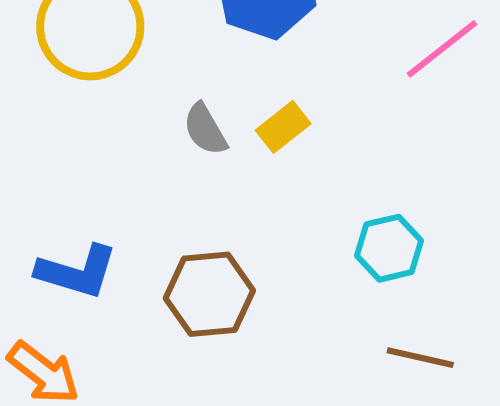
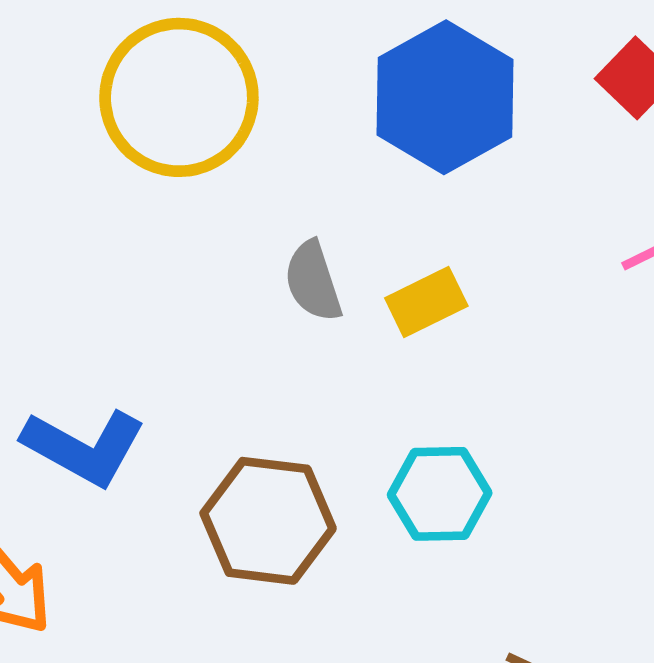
cyan hexagon: (389, 248) -> (440, 494), moved

